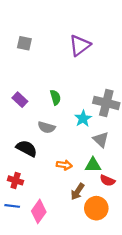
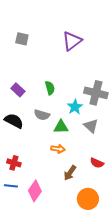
black semicircle: (27, 148) -> (14, 121), moved
green triangle: (93, 165) -> (61, 127), moved
orange circle: (96, 208) -> (88, 199), moved

